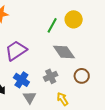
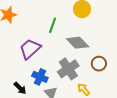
green line: (52, 25) -> (53, 25), moved
gray cross: (51, 76) -> (68, 69), size x1.5

